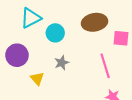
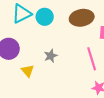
cyan circle: (55, 33) -> (45, 17), moved

